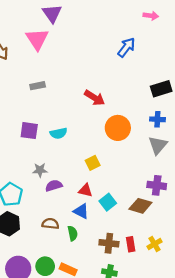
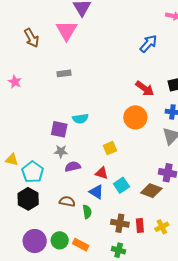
red arrow: (95, 98) -> (145, 89), moved
purple square: (29, 131) -> (59, 129), moved

